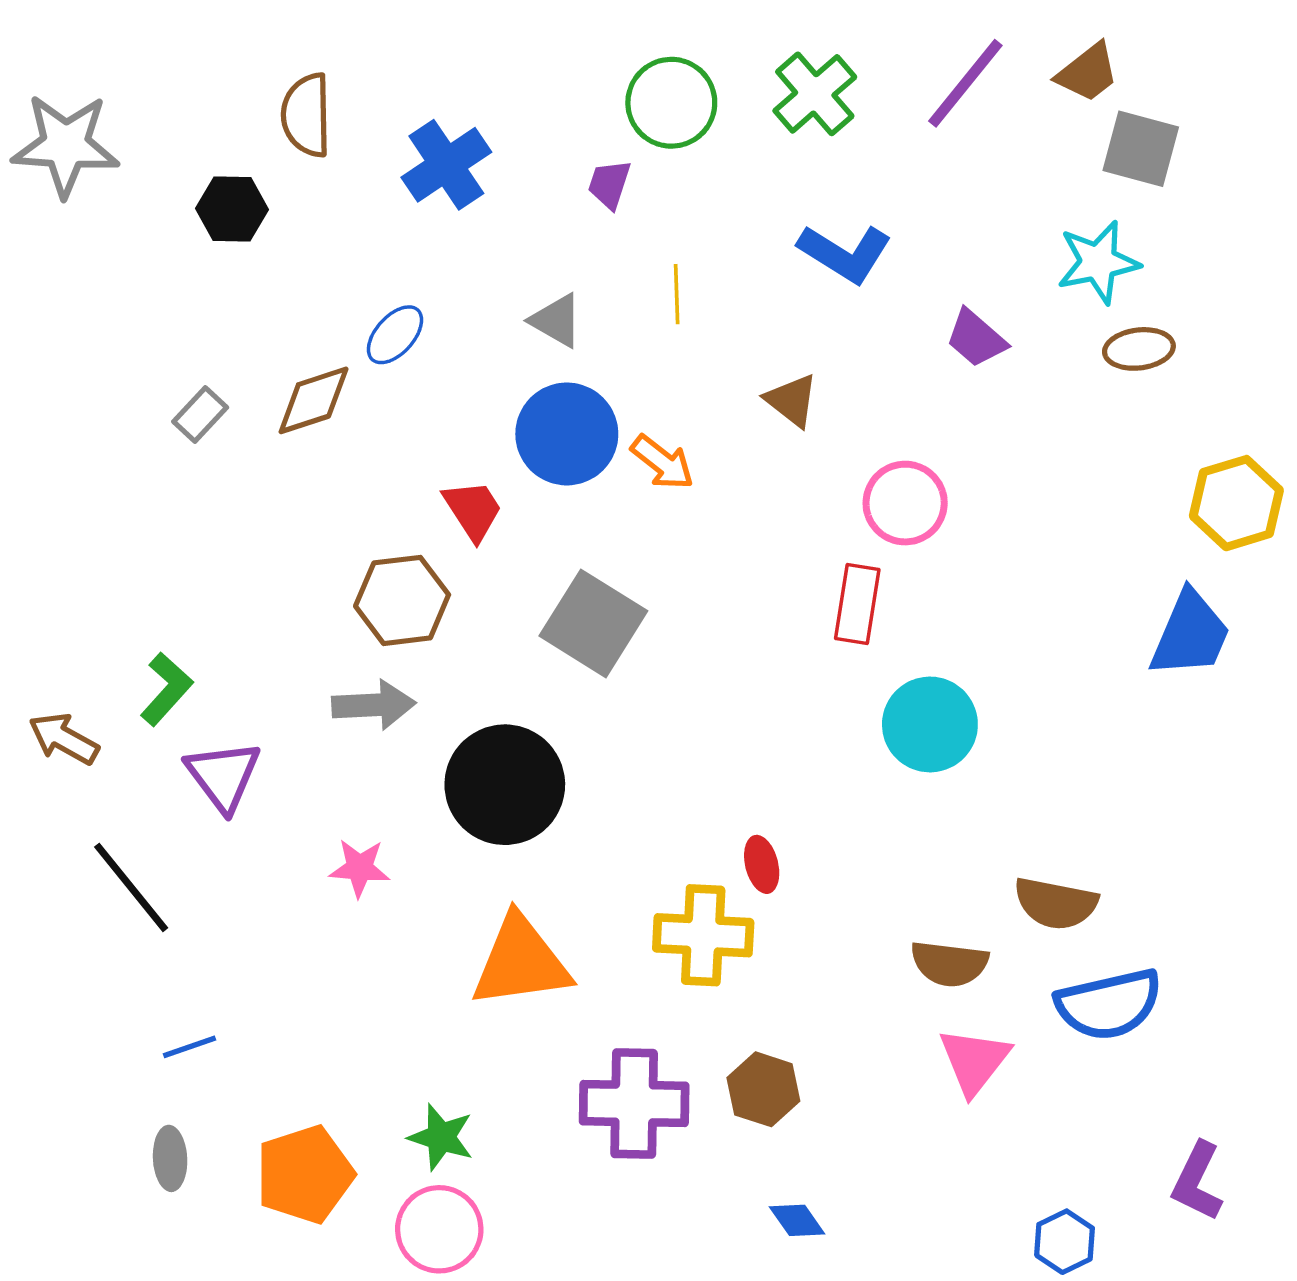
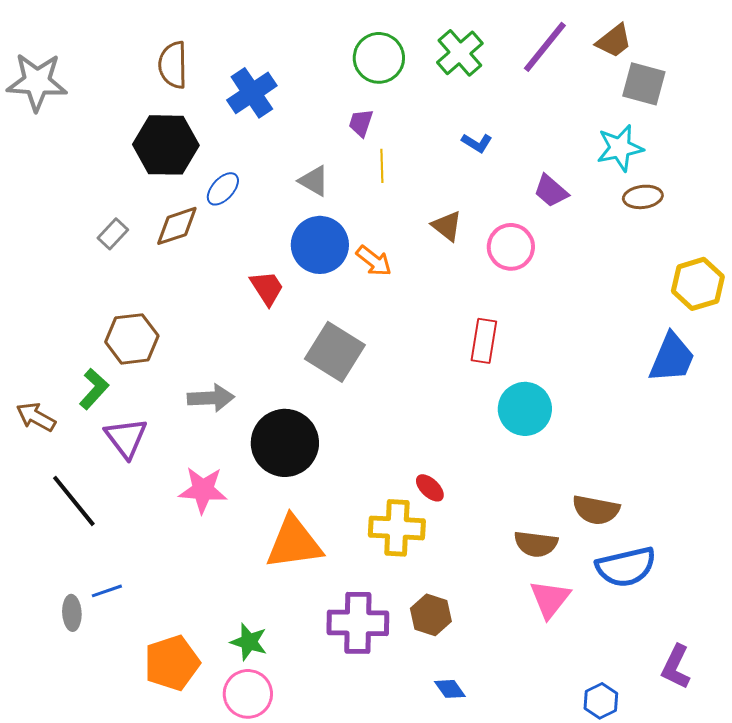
purple trapezoid: (609, 184) -> (361, 123), moved
black hexagon: (232, 209) -> (166, 145), moved, size x1.6
blue L-shape: (845, 253) -> (477, 143), size x0.6
pink circle: (905, 503) -> (511, 247), moved
brown hexagon: (402, 600) -> (132, 339), moved
red ellipse: (762, 864) -> (430, 488), turned -32
pink star: (360, 868) -> (203, 490), size x1.4
gray ellipse: (170, 1158) -> (72, 613), moved

